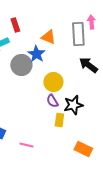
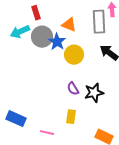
gray circle: (21, 65) -> (42, 37), moved
yellow circle: (53, 82) -> (74, 55), moved
yellow rectangle: (59, 120) -> (71, 117), moved

